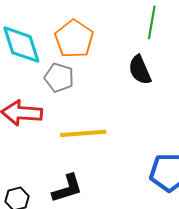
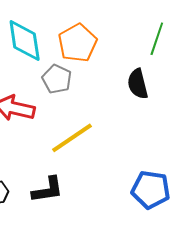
yellow line: (83, 133) -> (72, 138), turned -39

